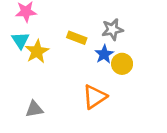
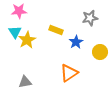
gray star: (112, 29) -> (90, 18), moved
yellow circle: (122, 64) -> (100, 52), moved

